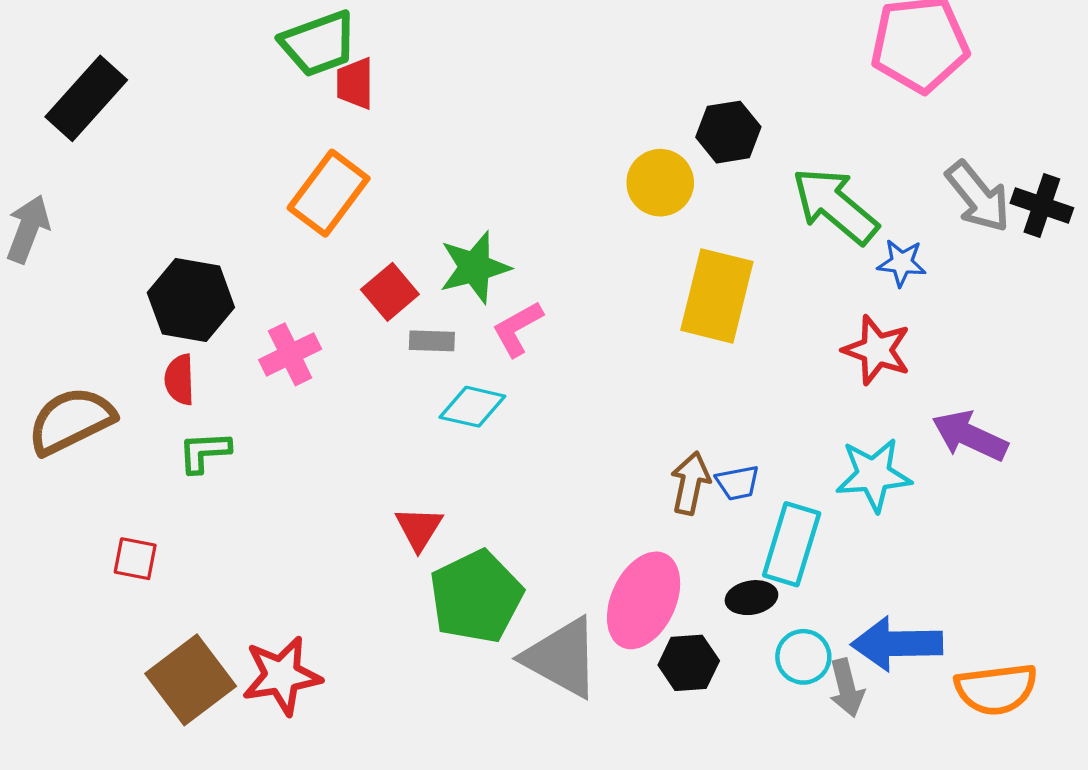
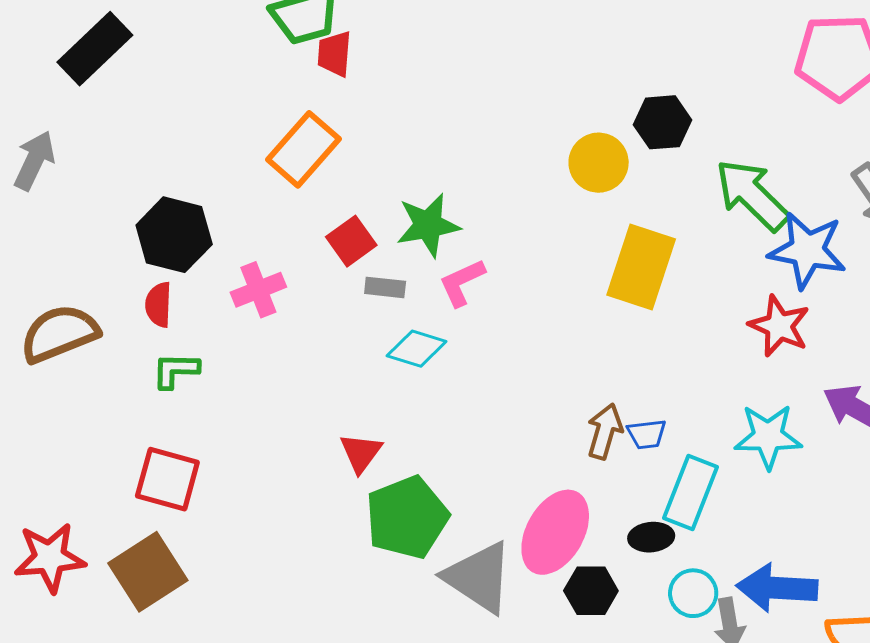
blue star: (902, 263) -> (807, 250), size x1.8
red square: (135, 559) -> (167, 479), moved, size x1.6
red star: (282, 676) -> (50, 558), moved

